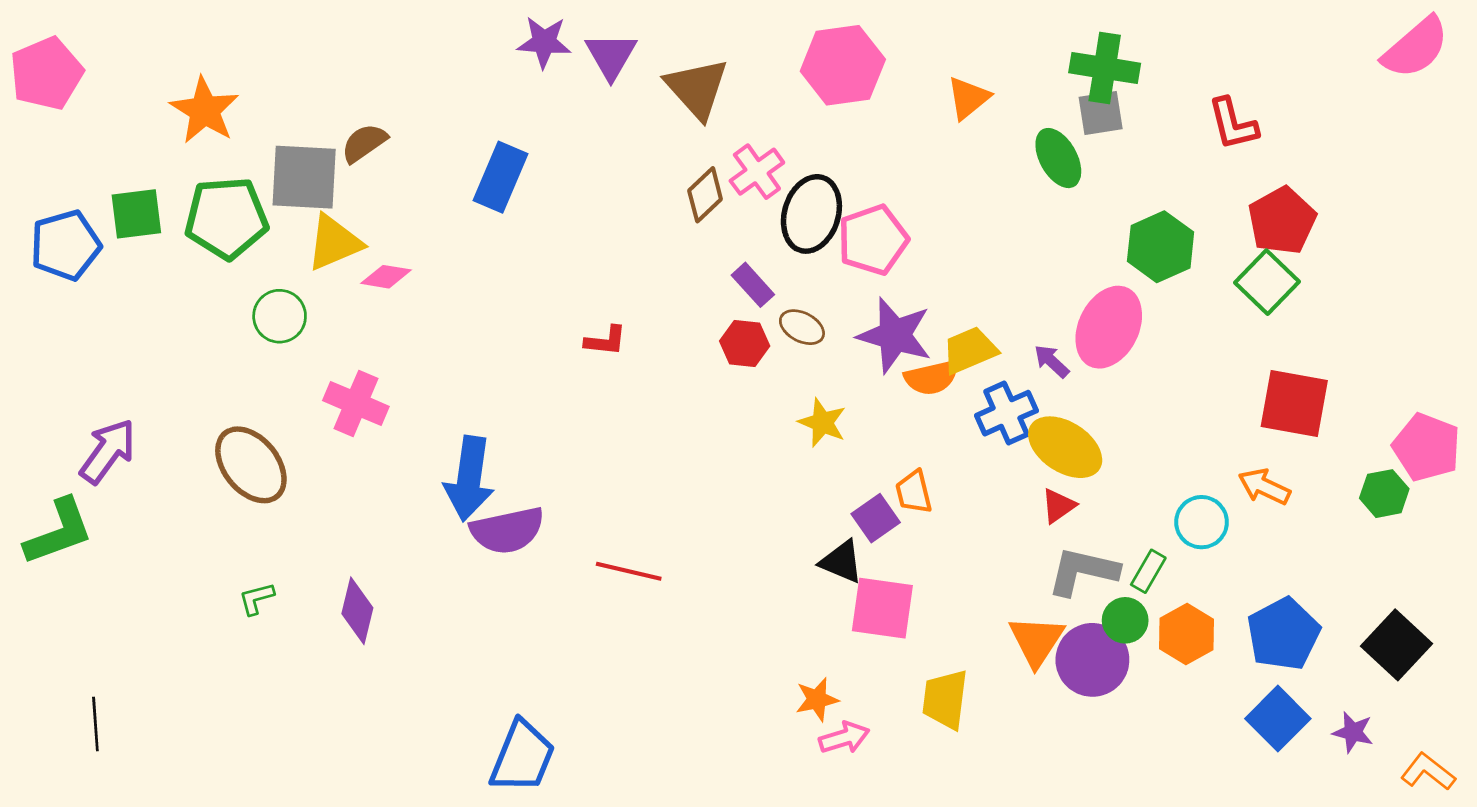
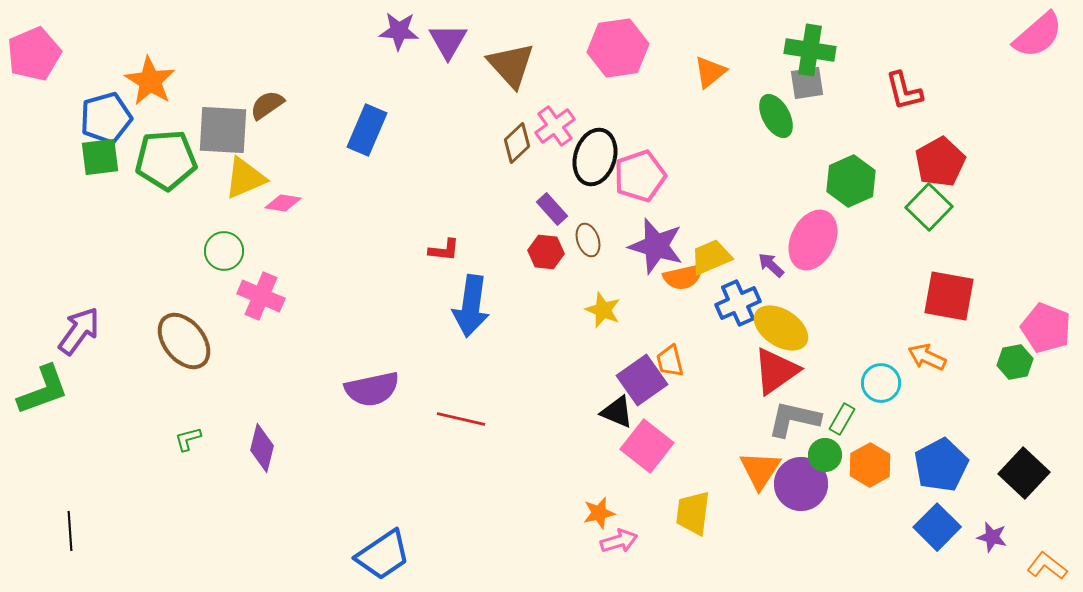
blue pentagon: (65, 245) -> (106, 118), moved
green circle: (280, 316) -> (224, 251), moved
brown ellipse: (802, 327) -> (588, 240), turned 44
blue arrow: (469, 479) -> (471, 306), moved
red triangle: (1058, 506) -> (776, 371), size x1.8
purple square: (876, 518) -> (642, 380), size x1.4
pink square: (882, 608) -> (647, 446), turned 30
blue trapezoid: (522, 757) -> (383, 555), turned 34

